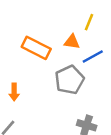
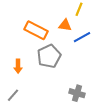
gray pentagon: (69, 80) -> (49, 56), moved

